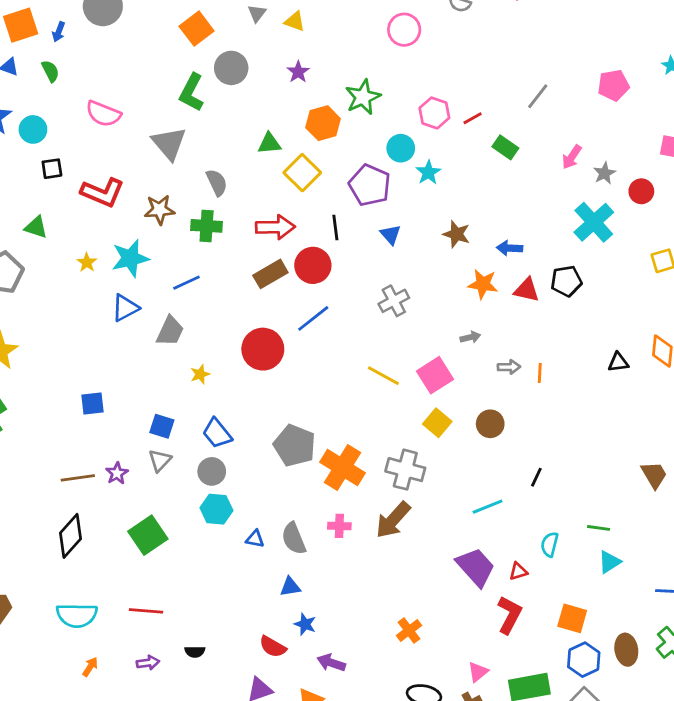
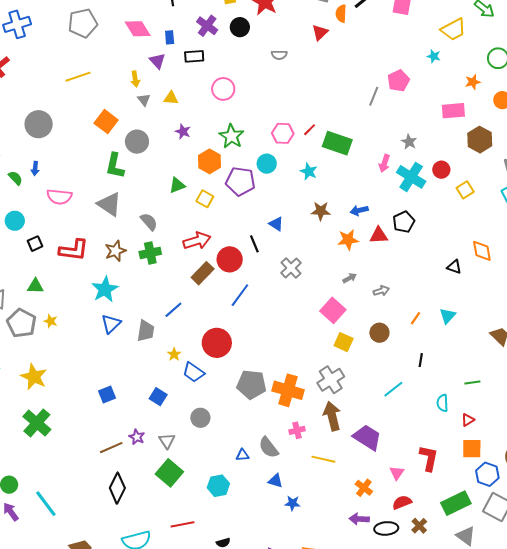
pink circle: (404, 30) -> (223, 89), moved
blue arrow: (59, 32) -> (35, 168), moved
gray line: (538, 96) -> (374, 96), moved
green rectangle: (505, 147) -> (337, 143), size x1.6
pink arrow: (572, 157) -> (384, 163), moved
yellow square: (302, 173) -> (205, 199), size x0.7
cyan star: (428, 173) -> (309, 171), moved
purple pentagon: (370, 185) -> (240, 181), moved
red circle: (641, 191) -> (441, 170), moved
black line: (335, 228) -> (254, 244), moved
yellow star: (87, 262) -> (51, 321), moved
blue line: (186, 283) -> (173, 310), moved
red circle: (263, 349) -> (217, 343), moved
black triangle: (618, 362) -> (454, 267), turned 42
orange line: (540, 373) -> (416, 318), moved, turned 48
yellow line: (383, 376) -> (323, 459), moved
blue square: (162, 426) -> (158, 397), turned 30
blue trapezoid: (217, 433) -> (193, 372), moved
gray triangle: (160, 460) -> (167, 441), moved
gray cross: (405, 470) -> (331, 380), turned -32
cyan hexagon: (216, 509) -> (218, 486), moved
brown arrow: (393, 520) -> (332, 416), turned 140
cyan triangle: (609, 562) -> (448, 316), moved
purple trapezoid: (476, 567) -> (367, 437), moved
red triangle: (518, 571) -> (468, 420), moved
blue triangle: (290, 587) -> (275, 481), turned 42
red semicircle: (273, 647) -> (402, 502), moved, turned 144
purple arrow: (331, 663) -> (359, 519), moved
pink triangle: (478, 672) -> (397, 473), moved

